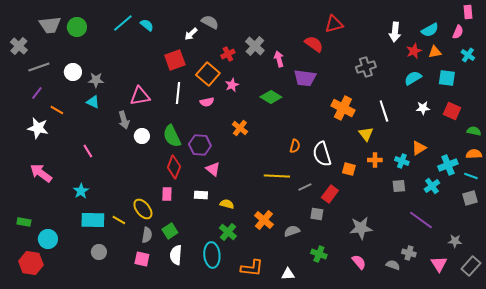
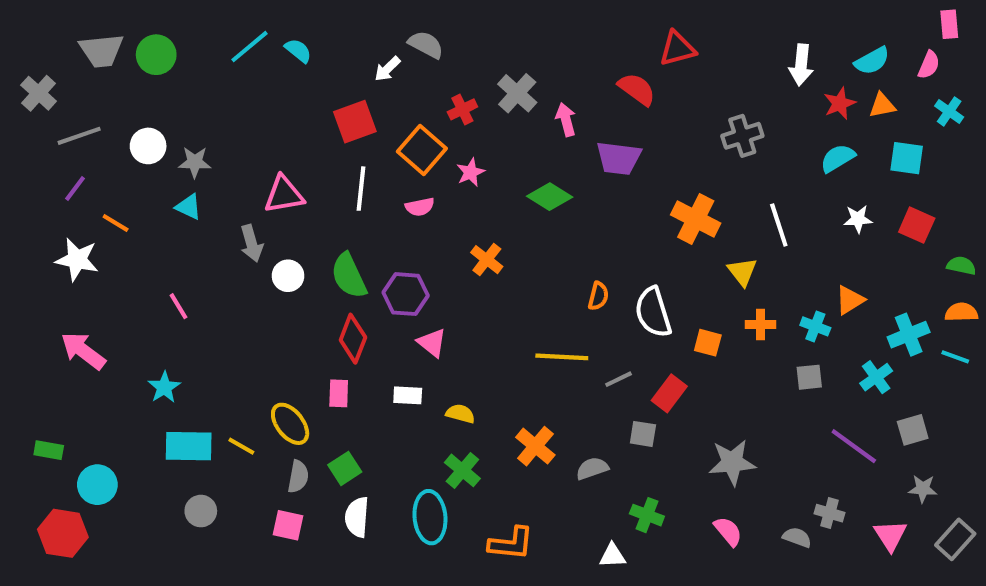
gray square: (470, 198) -> (913, 430), moved
white triangle: (288, 274) -> (612, 556), moved

